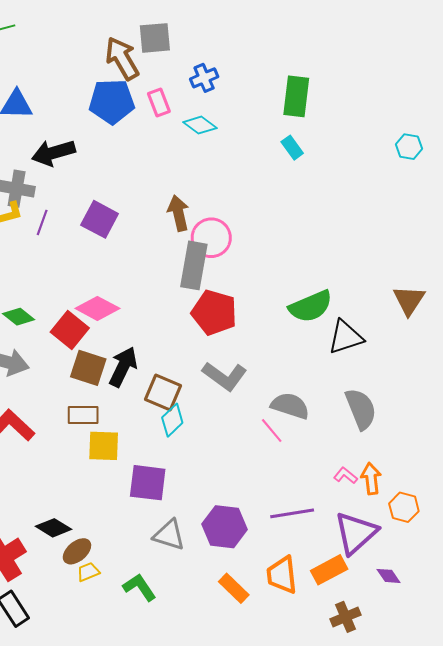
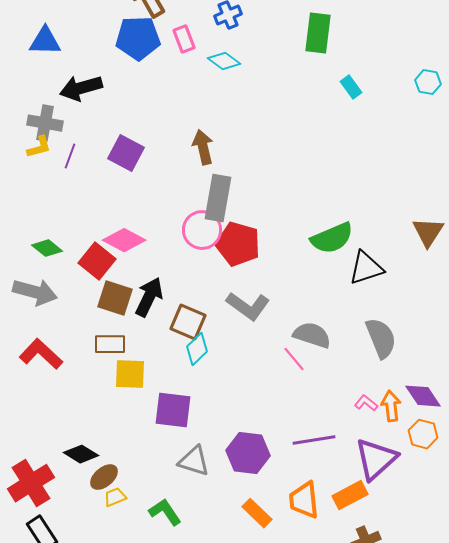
cyan rectangle: (292, 148) -> (351, 87), moved
pink circle: (211, 238) -> (202, 230), moved
purple diamond: (389, 576) -> (423, 396), moved, size x1.5

